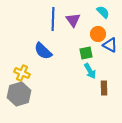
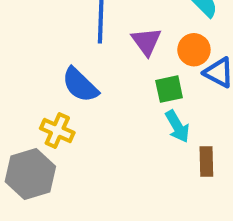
purple triangle: (73, 20) -> (146, 41), moved
yellow cross: (22, 73) -> (57, 131), moved

